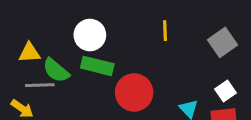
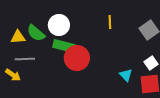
green semicircle: (56, 70) -> (36, 33), moved
red circle: (134, 92) -> (77, 58), moved

